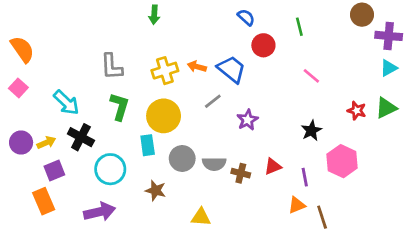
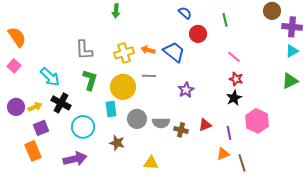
gray line: (213, 101) -> (149, 76), moved, turned 40
red star: (357, 111) -> (236, 79), moved

